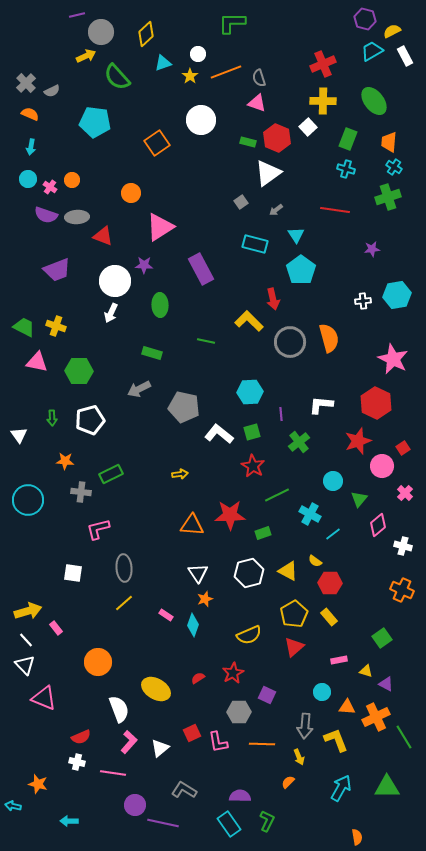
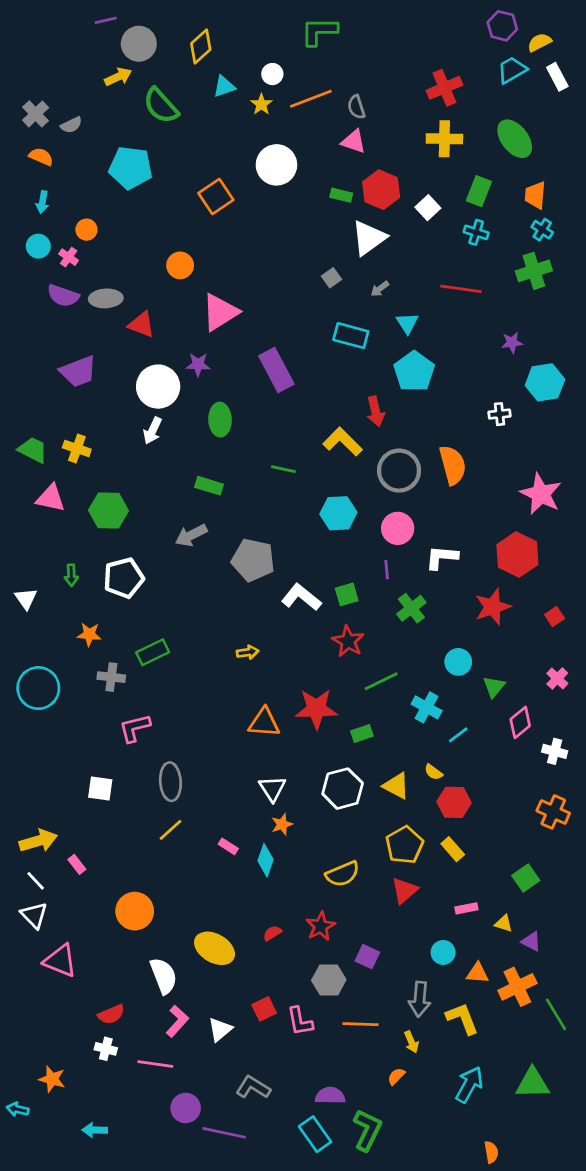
white square: (308, 127) -> (428, 208), moved
orange circle: (72, 180) -> (86, 230), moved
cyan hexagon: (397, 295) -> (545, 382), moved
cyan hexagon: (250, 392) -> (338, 513), moved
pink circle: (382, 466) -> (398, 528), moved
green L-shape: (267, 821) -> (367, 1130), size x1.4

